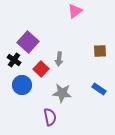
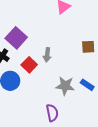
gray star: (62, 93) -> (65, 86), moved
purple semicircle: (50, 117) -> (52, 113), moved

